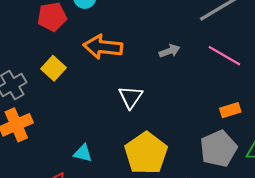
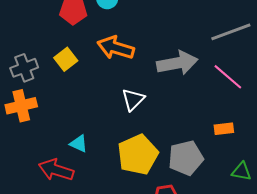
gray arrow: (169, 51) -> (177, 63), size x2.0
gray pentagon: (218, 149) -> (186, 158), moved

